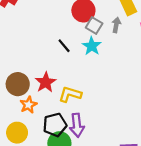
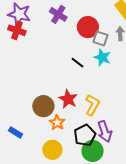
yellow L-shape: (70, 94) -> (92, 105), turned 115

